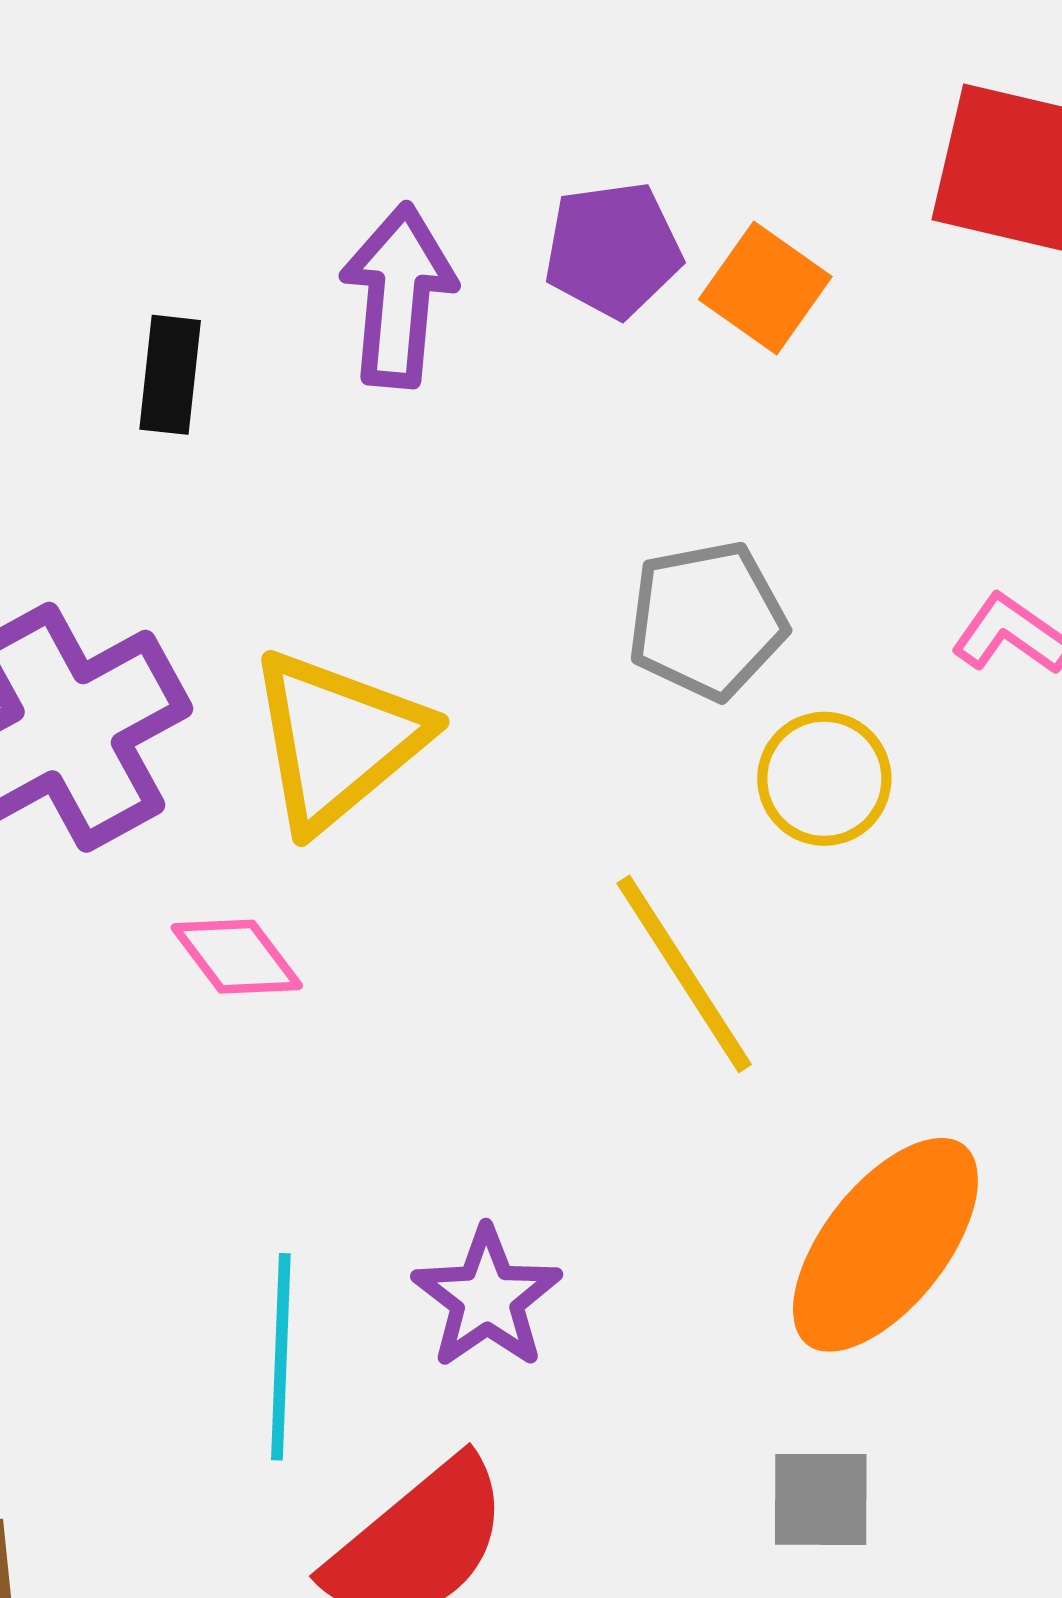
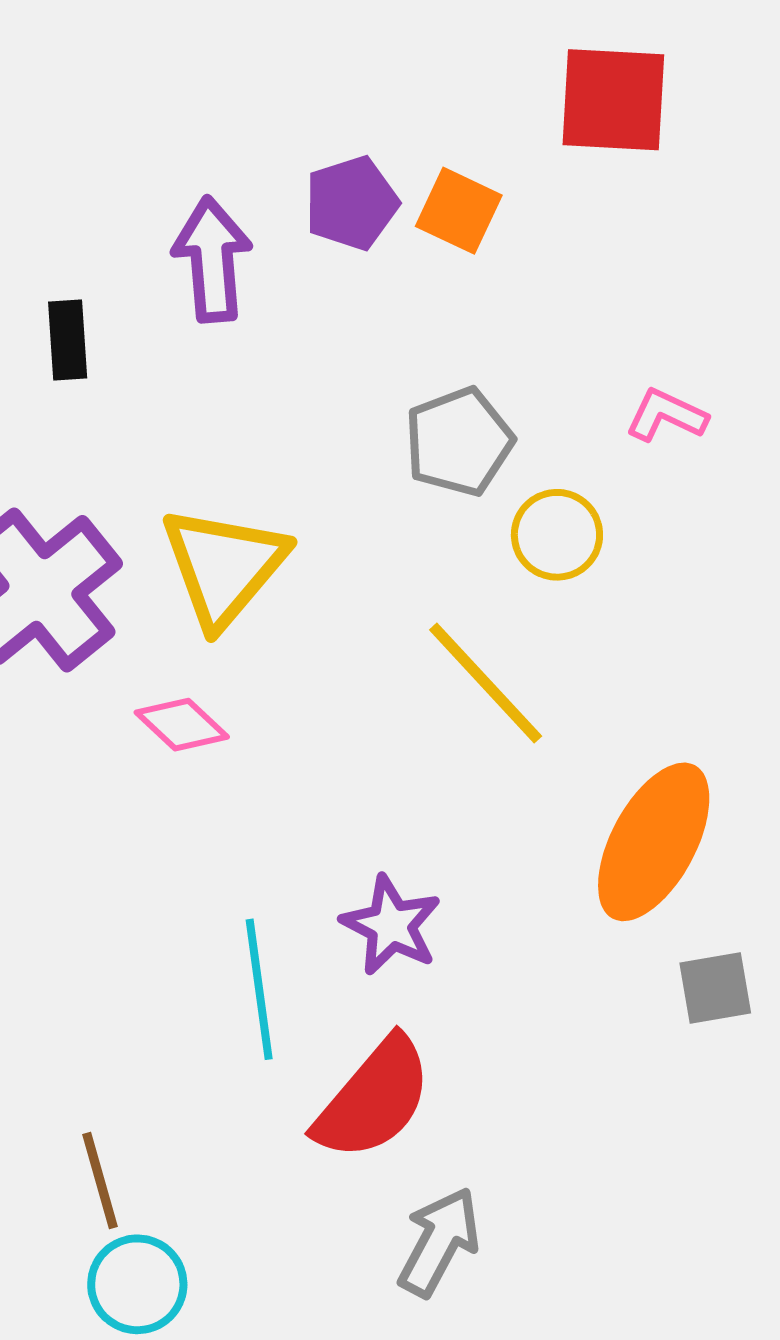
gray square: (821, 1499) -> (715, 988), moved

